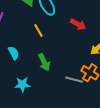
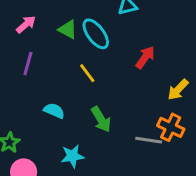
red arrow: (78, 24) -> (145, 57), turned -77
cyan semicircle: (14, 53) -> (54, 111), turned -32

